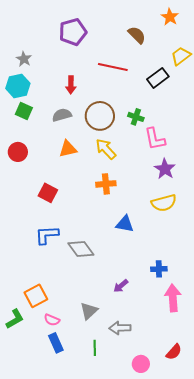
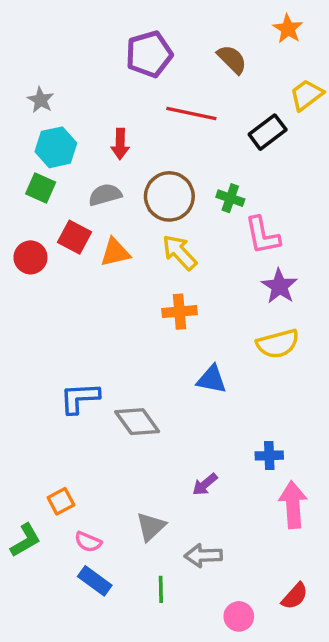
purple pentagon: (73, 32) -> (149, 54), moved
cyan hexagon: (18, 86) -> (56, 147), moved
red square: (48, 193) -> (75, 237), moved
orange square: (36, 296) -> (61, 501), size x0.7
blue rectangle: (56, 343) -> (95, 581), turned -30

